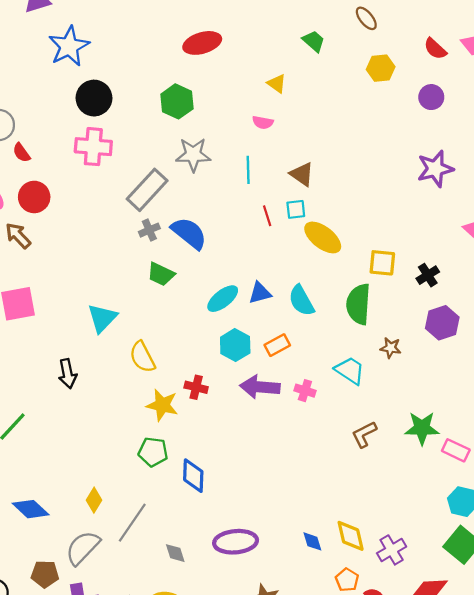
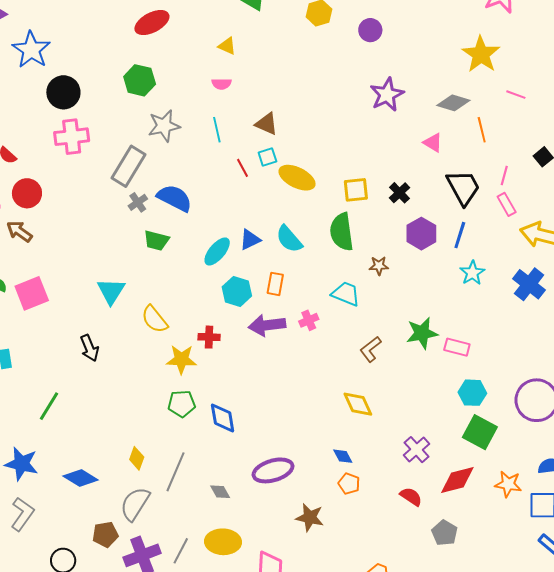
orange rectangle: (277, 345) -> (275, 284), turned -40
pink cross: (305, 391) -> (309, 320), turned -30
yellow diamond: (351, 536) -> (358, 404), moved
orange pentagon: (347, 580) -> (349, 484), moved

